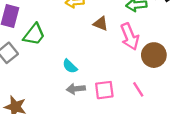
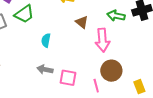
brown circle: (154, 55) -> (111, 71), moved
cyan semicircle: (70, 66) -> (46, 40), moved, turned 40

